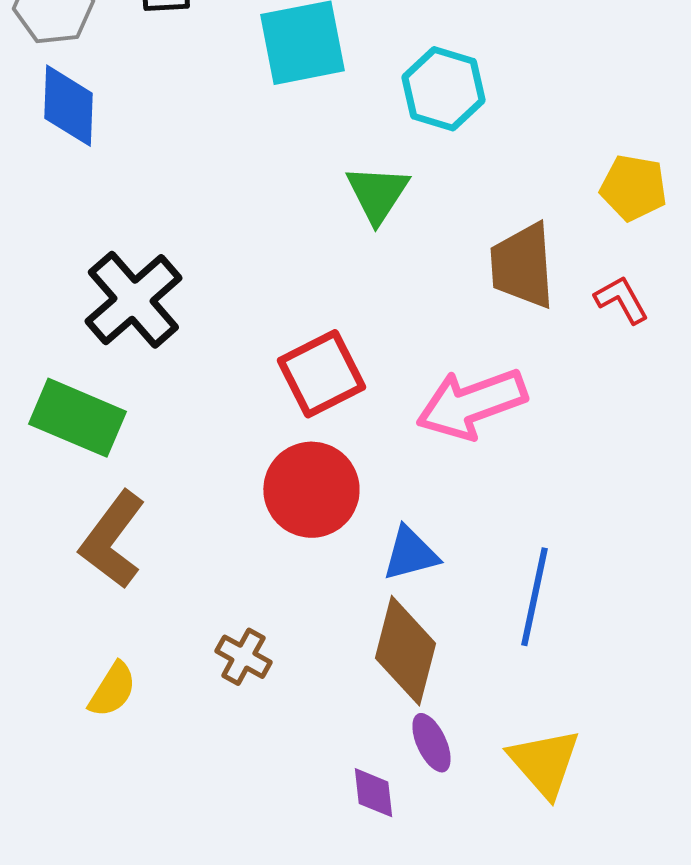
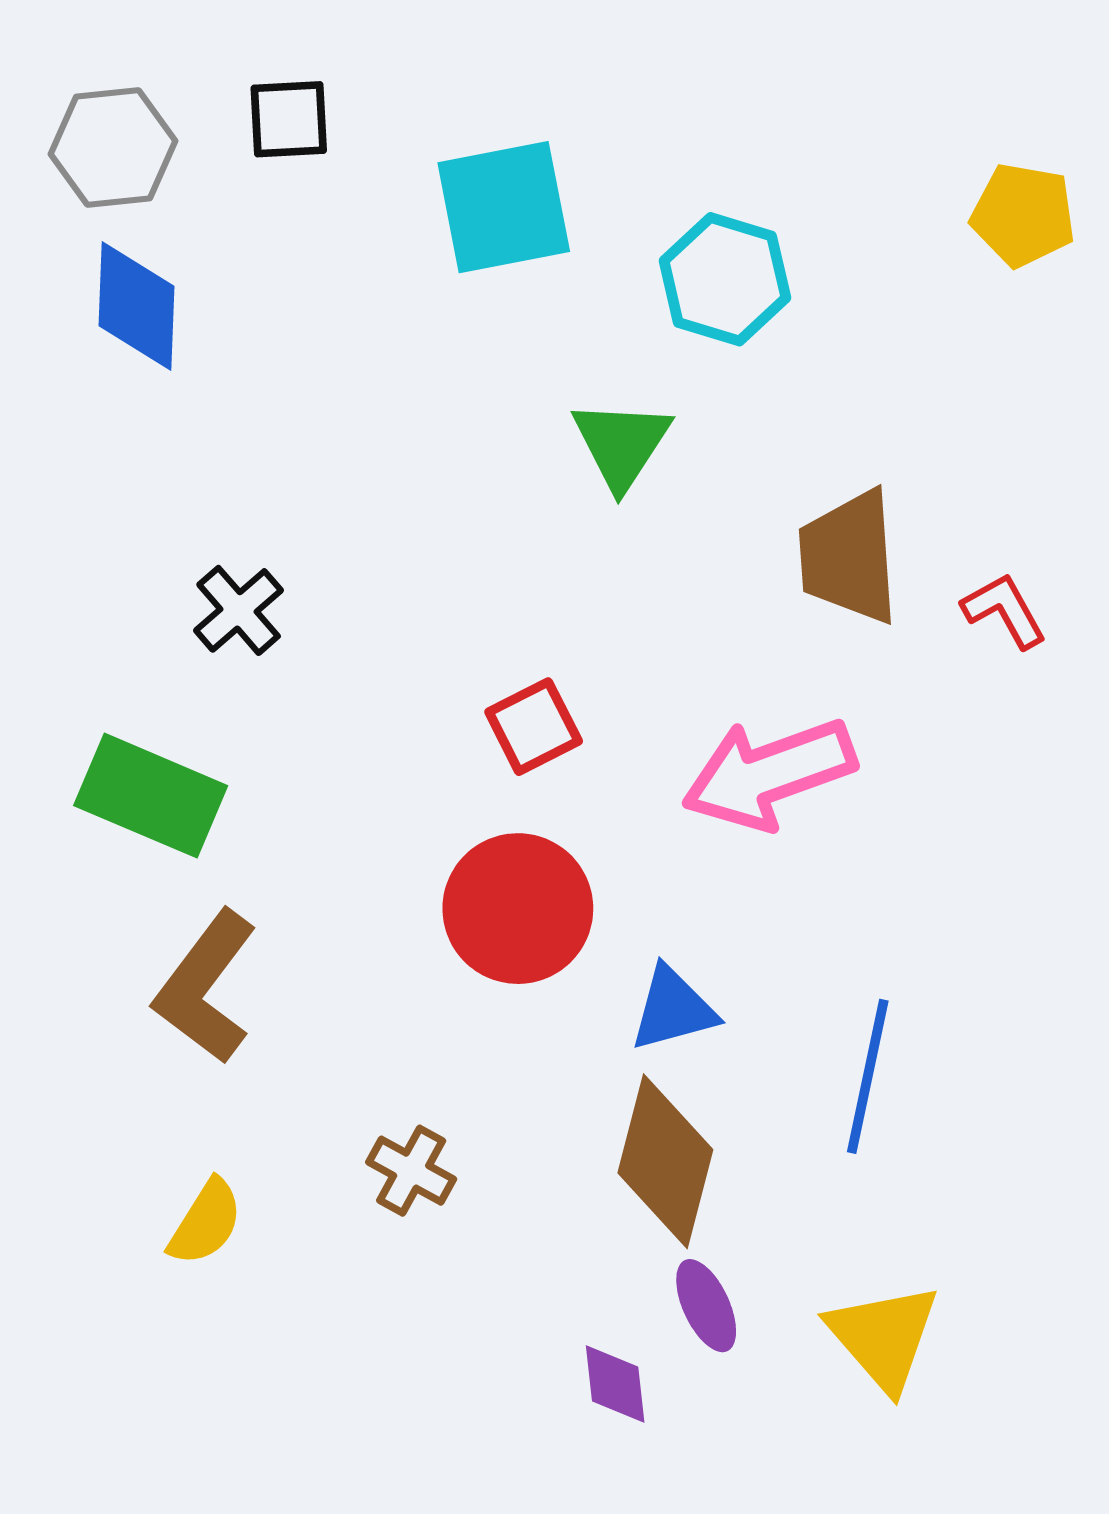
yellow pentagon: (633, 188) -> (1023, 215), moved
black cross: (133, 300) -> (239, 610), size x0.6
red square: (321, 374) -> (534, 727), size x0.7

